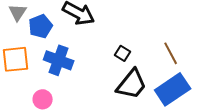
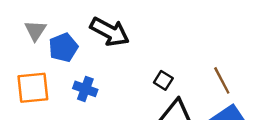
blue cross: (59, 60) -> (85, 89), size x0.7

